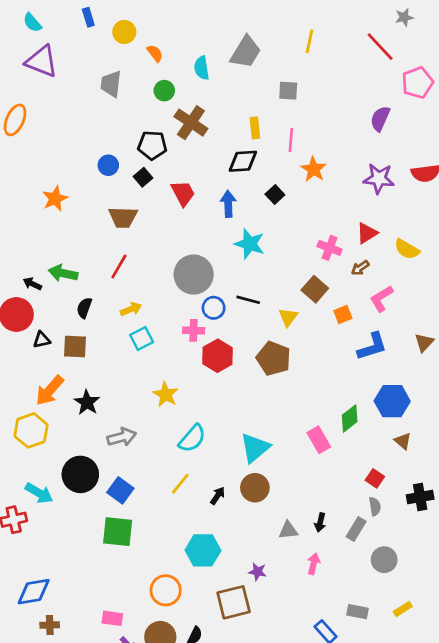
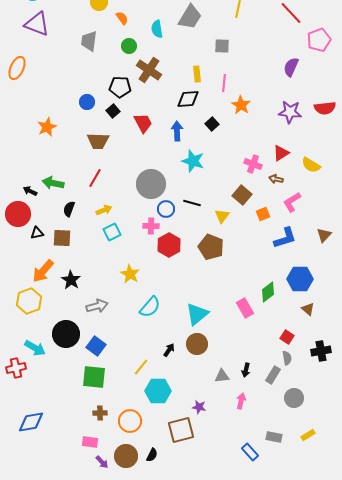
brown arrow: (360, 268) -> (276, 179), turned 48
yellow line: (180, 484) -> (141, 367), moved
brown cross: (50, 625) -> (100, 413), moved

